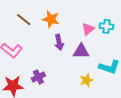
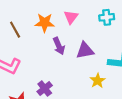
brown line: (24, 20) -> (15, 30), turned 35
pink triangle: (88, 29) -> (71, 17), moved

